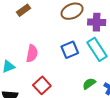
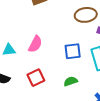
green semicircle: (89, 84) -> (71, 81), moved

